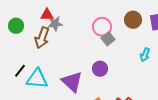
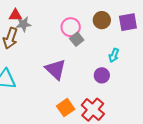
purple circle: (100, 69) -> (102, 75), moved
purple triangle: (72, 82) -> (56, 69), moved

